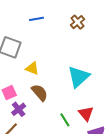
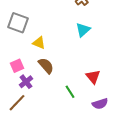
cyan triangle: (79, 77) -> (83, 30), moved, size x0.7
red triangle: (86, 114) -> (93, 77), moved

